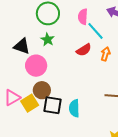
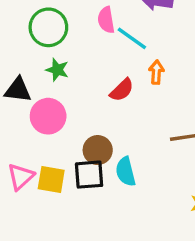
red semicircle: (84, 50) -> (122, 90), moved
brown circle: (42, 90) -> (98, 150), moved
yellow square: (30, 103) -> (51, 179), turned -36

